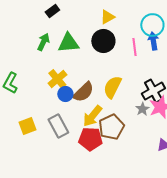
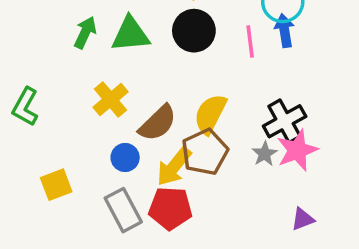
blue circle: (65, 94) -> (125, 158), moved
gray rectangle: (58, 126) -> (123, 210), moved
brown pentagon: (111, 127) -> (205, 152), moved

